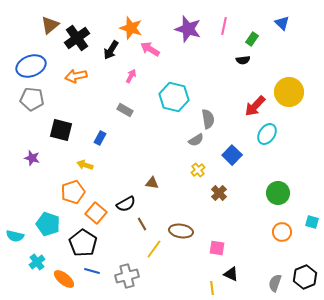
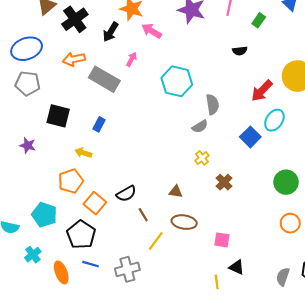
black semicircle: (243, 60) -> (240, 51), moved
gray rectangle: (125, 110) -> (104, 79), moved, size x1.8
blue square: (232, 155) -> (250, 137), moved
brown triangle: (152, 183) -> (176, 192), moved
orange ellipse: (64, 279) -> (61, 272), turned 30

